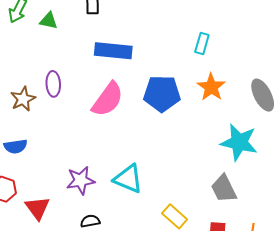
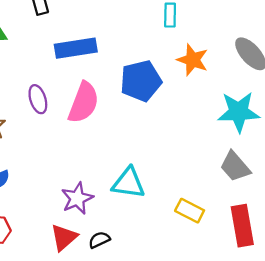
purple ellipse: (53, 84) -> (38, 99), moved
red triangle: (37, 208) -> (64, 237), moved, turned 40

